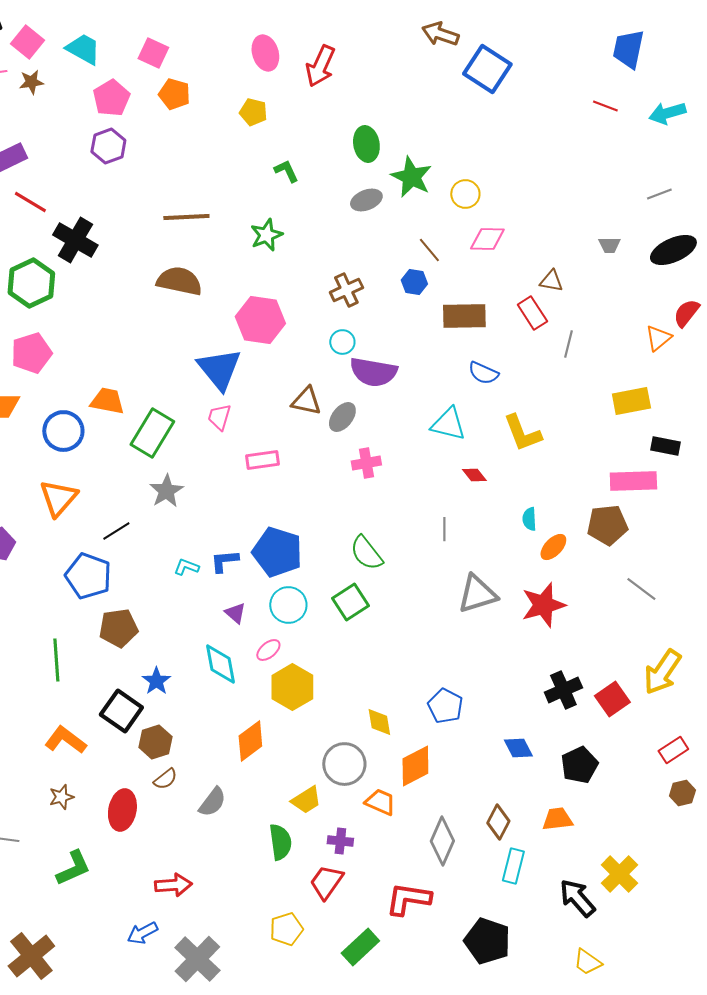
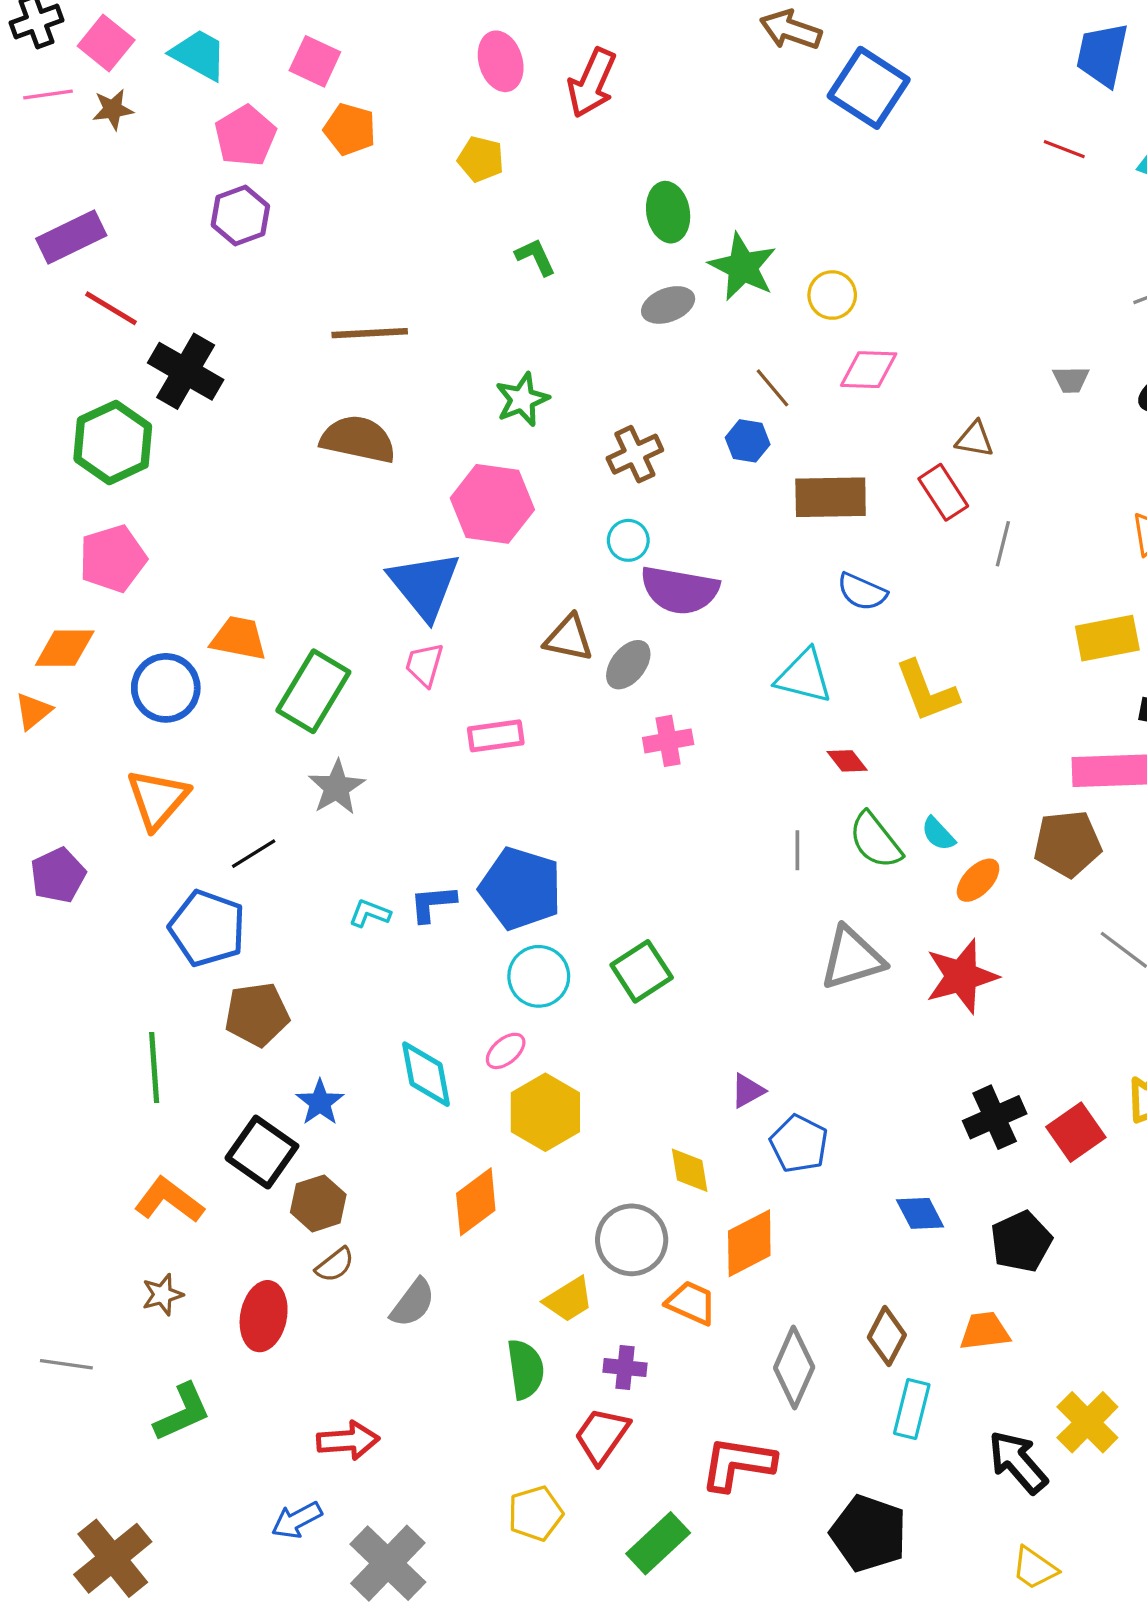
green star: (266, 235) -> (522, 399), moved
cyan semicircle: (529, 519) -> (938, 834), turned -40
green semicircle: (366, 553) -> (875, 840), moved
purple triangle: (235, 613) -> (748, 1091), moved, turned 50

